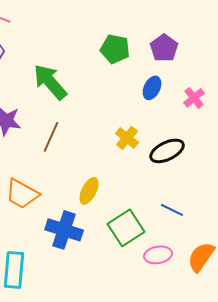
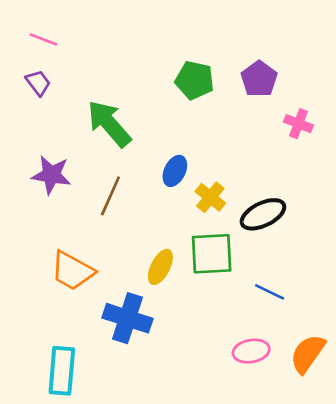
blue ellipse: (152, 88) -> (175, 171), moved
pink cross: (194, 98) -> (298, 124), moved, turned -30
green square: (126, 228) -> (212, 254), moved, turned 30

